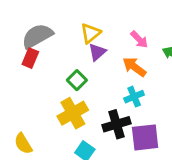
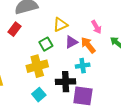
yellow triangle: (90, 33) -> (60, 25), moved
purple triangle: (97, 52) -> (71, 42), moved
red rectangle: (30, 58) -> (14, 29), moved

